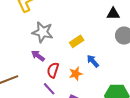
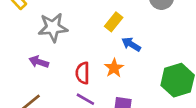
yellow rectangle: (77, 41) -> (114, 22), moved
purple arrow: (38, 56) -> (39, 62), moved

